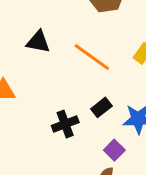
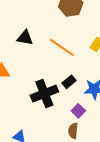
black cross: (65, 124) -> (44, 94), size x1.5

